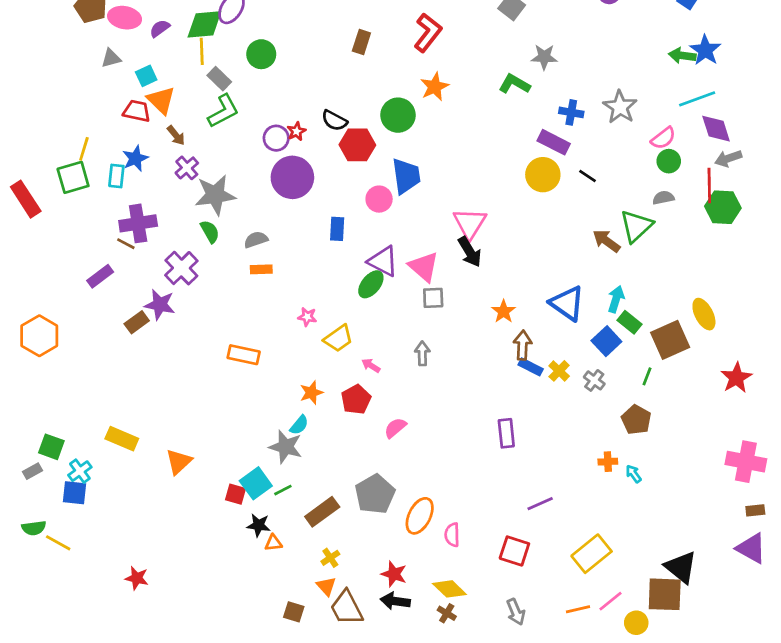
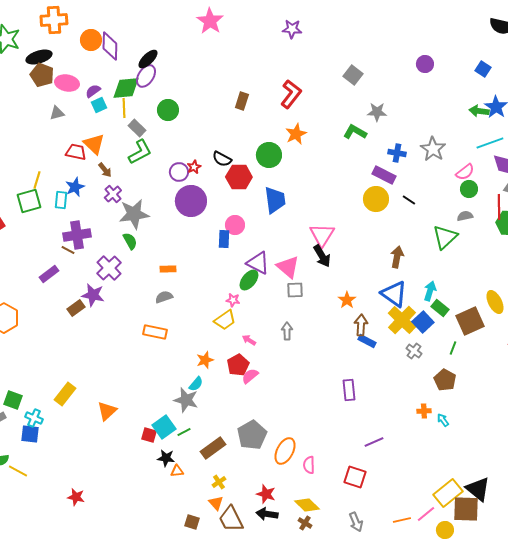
cyan square: (146, 76) -> (99, 105), moved
pink circle: (379, 199) -> (235, 225), moved
gray semicircle: (256, 240) -> (164, 297), moved
brown arrow: (606, 241) -> (397, 257), moved, turned 65
pink star: (307, 317) -> (233, 300), moved
yellow cross: (559, 371) -> (402, 320), moved, size x1.8
pink semicircle: (395, 428) -> (250, 376), moved
yellow rectangle: (122, 439) -> (65, 394), turned -75
cyan cross: (80, 471) -> (34, 418), turned -30
yellow rectangle: (592, 554) -> (448, 493), moved

